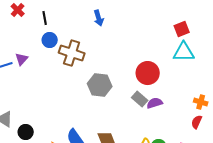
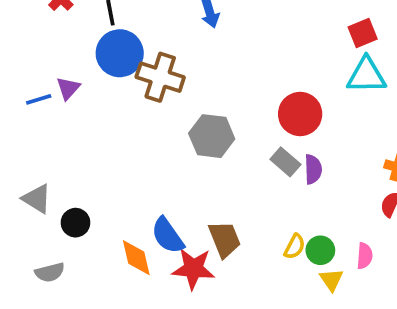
blue circle: (50, 40) -> (120, 53), size x1.6
purple semicircle: (155, 103) -> (313, 169), turned 105

